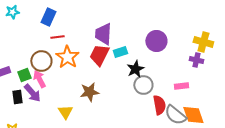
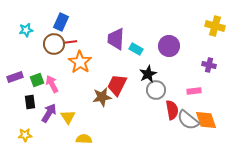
cyan star: (12, 12) -> (26, 30), moved
yellow cross: (203, 42) -> (215, 26), moved
cyan rectangle: (120, 52) -> (136, 49), moved, turned 48
red trapezoid: (99, 55) -> (117, 85), moved
brown circle: (41, 61) -> (54, 44), moved
purple arrow: (32, 93) -> (49, 113), moved, turned -108
yellow triangle: (65, 112) -> (68, 117), moved

